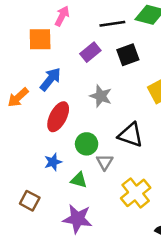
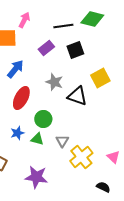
black triangle: (130, 135) -> (77, 96), moved
gray triangle: (105, 162) -> (62, 141), moved
green triangle: (79, 180) -> (37, 139), moved

